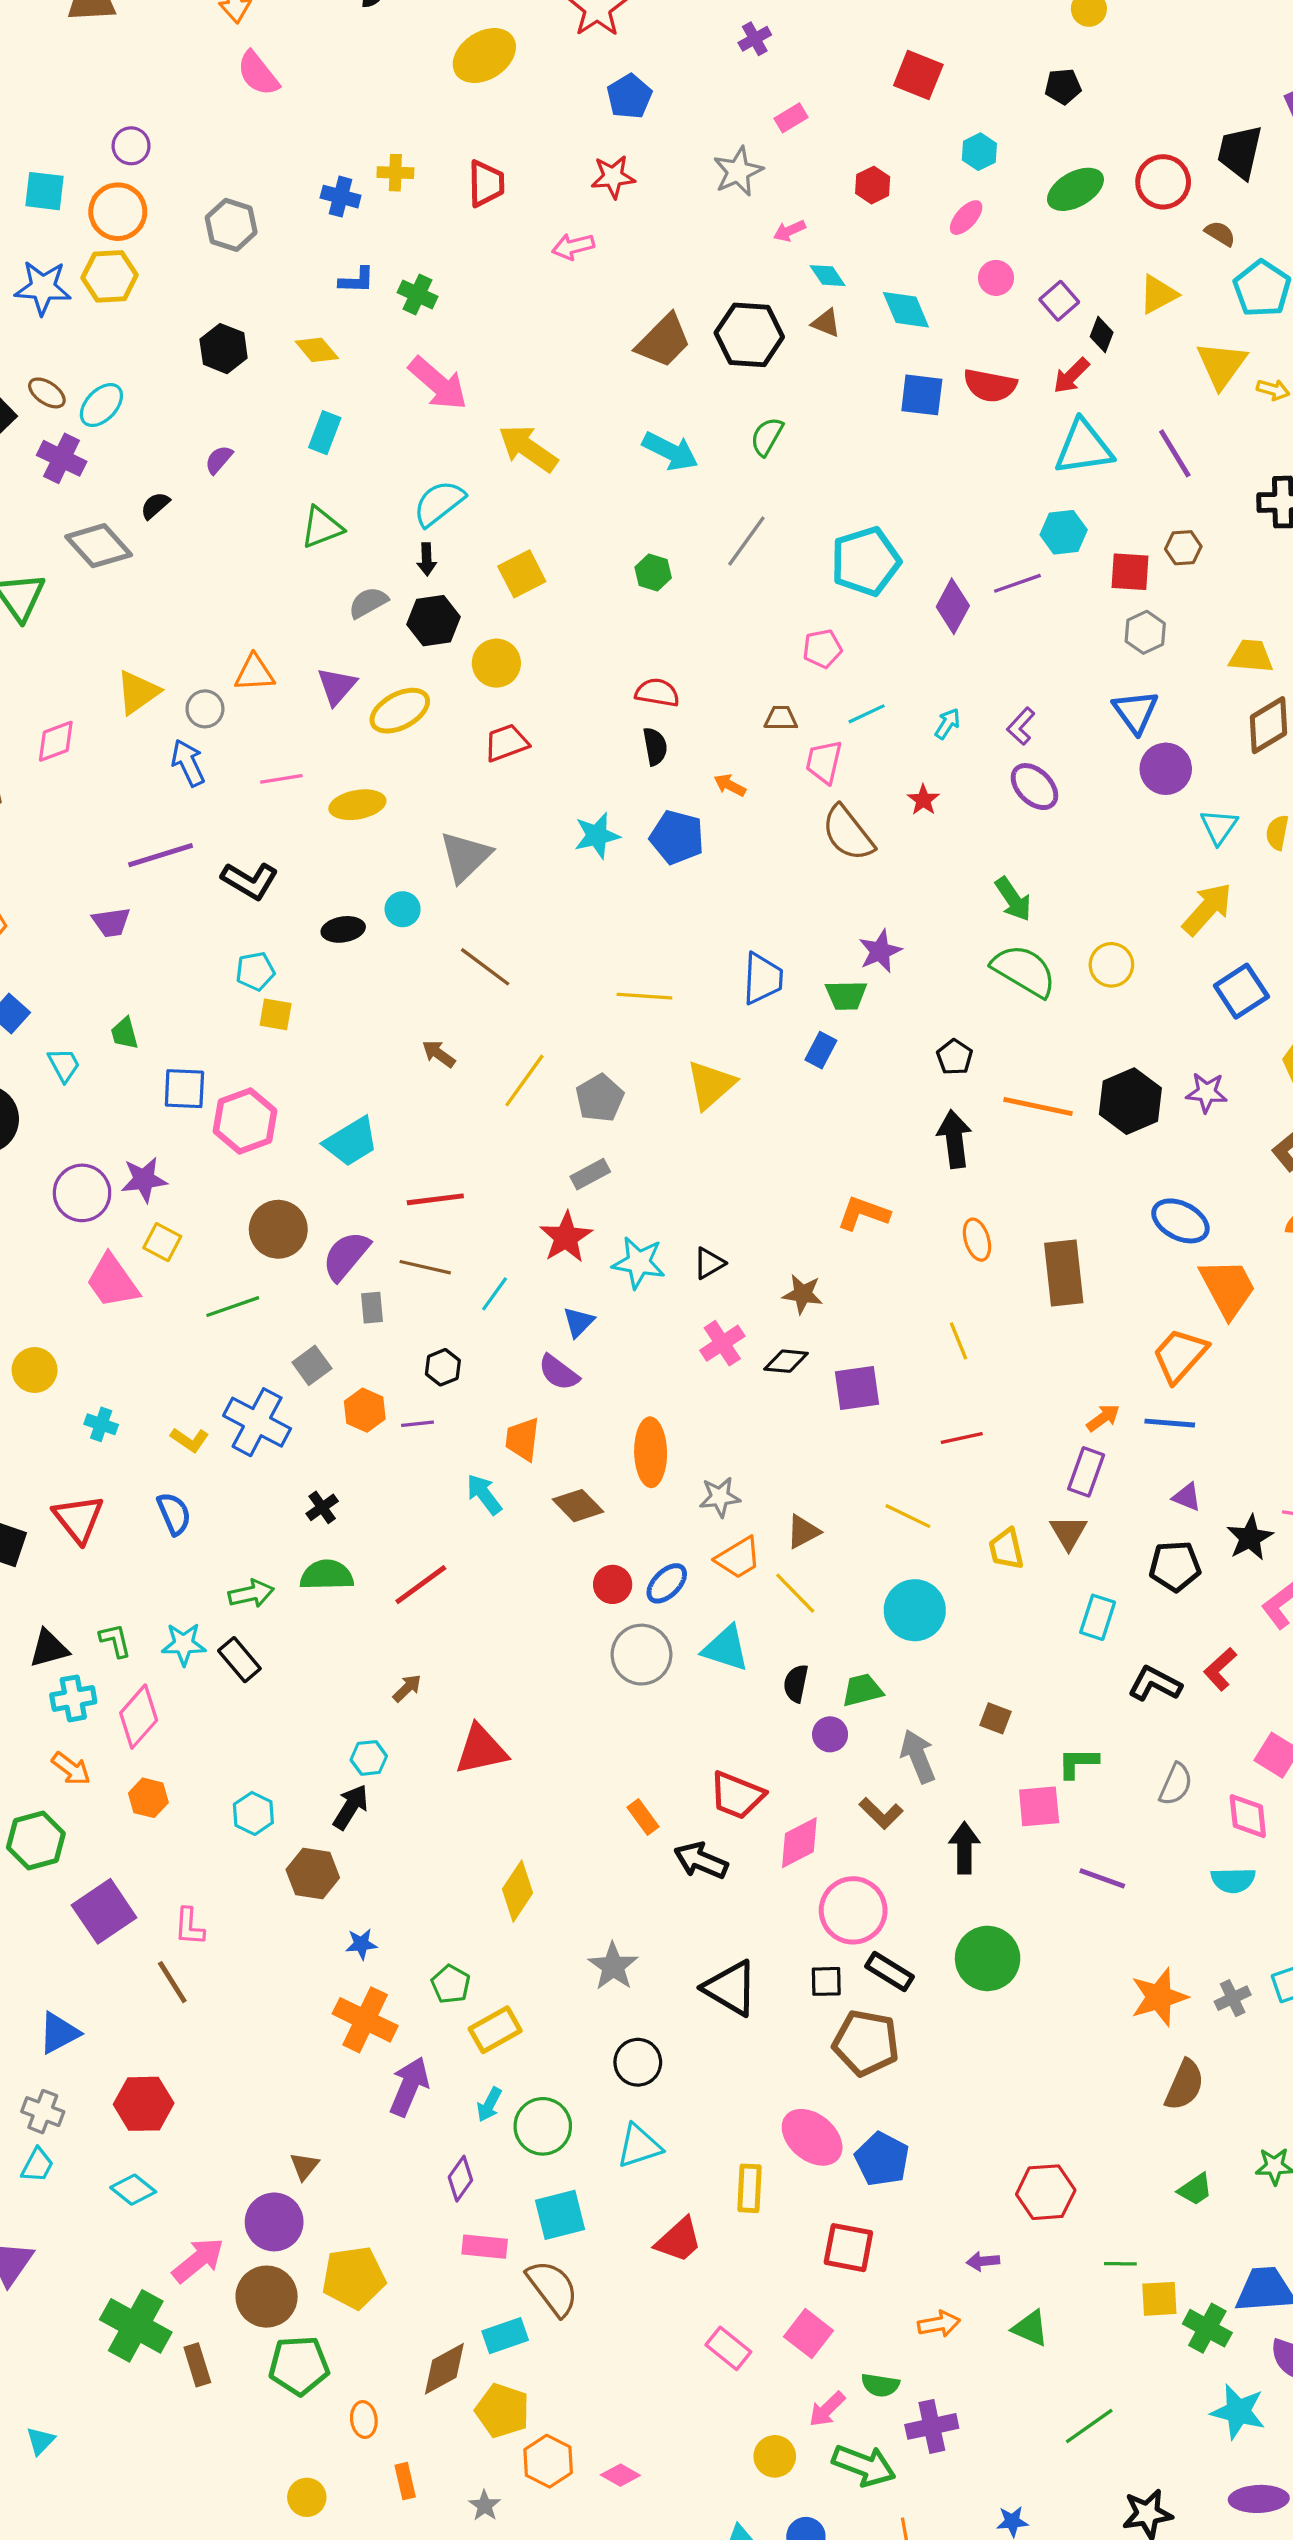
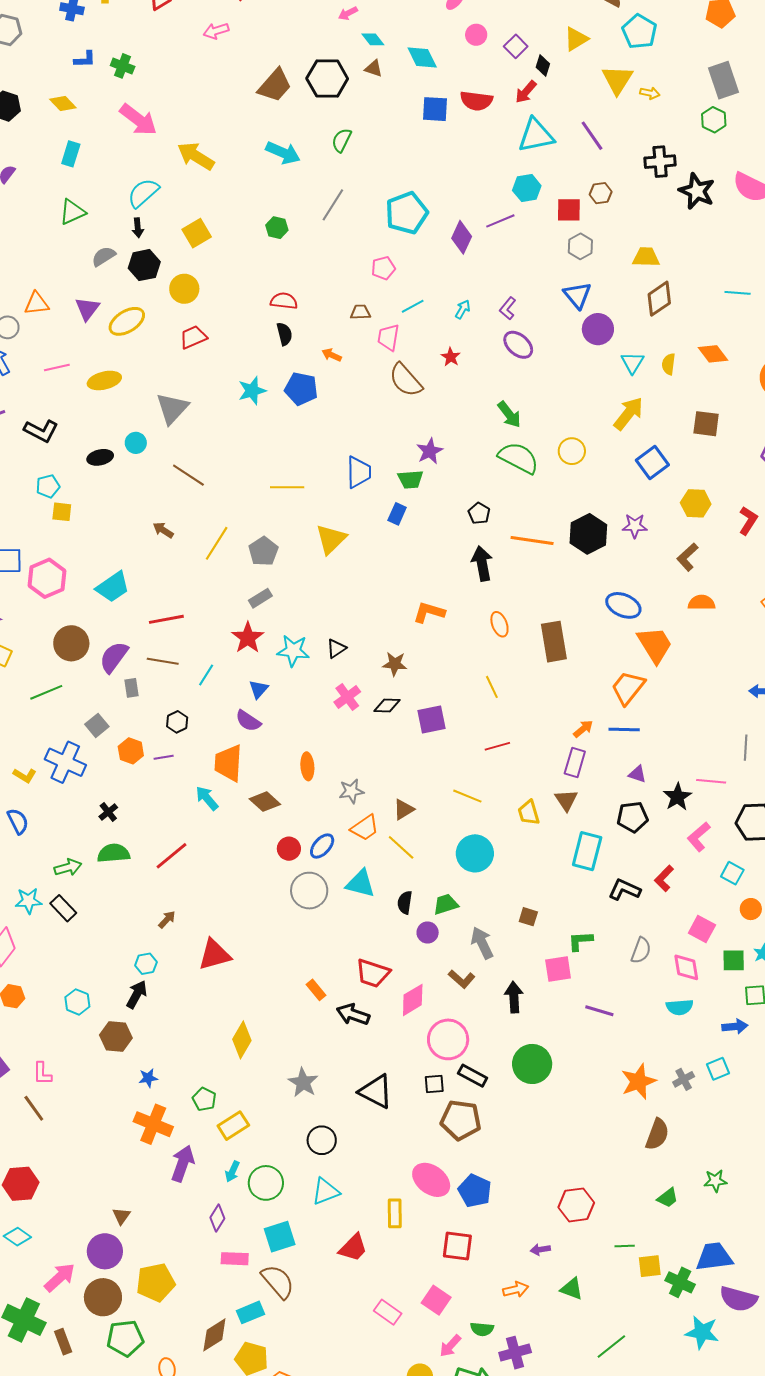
orange trapezoid: (522, 1439) -> (228, 763), size x1.4
orange ellipse: (651, 1452) -> (307, 766), size x0.7
cyan rectangle: (1098, 1617) -> (587, 851), size x1.4

